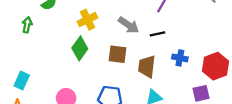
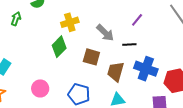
blue cross: (180, 58) -> (146, 69), size x1.6

